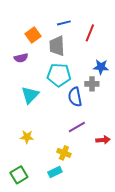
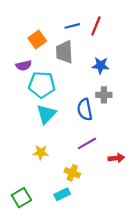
red line: (90, 33) -> (96, 26), moved
blue star: (101, 67) -> (101, 65), moved
cyan pentagon: (59, 75) -> (42, 85), moved
cyan triangle: (30, 95) -> (46, 114), moved
yellow star: (27, 137) -> (41, 152), moved

